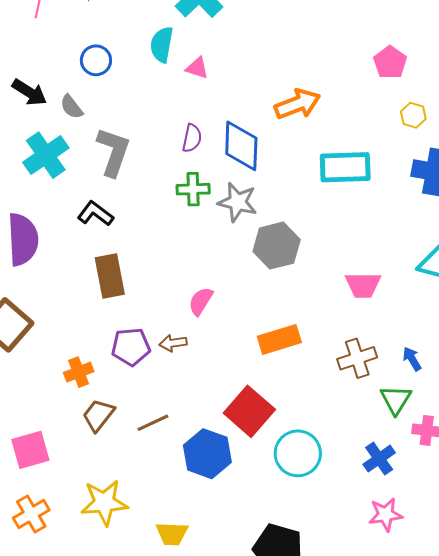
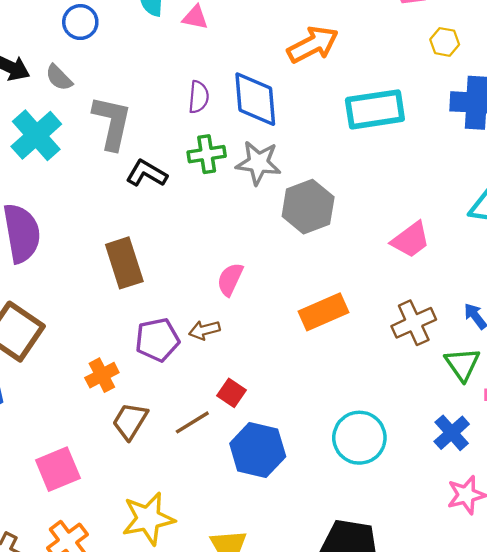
black L-shape: (95, 214) -> (146, 173), moved
pink trapezoid: (363, 285) -> (411, 240), turned -30
red square: (249, 411) -> (231, 393), moved, size x0.5

